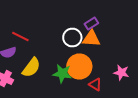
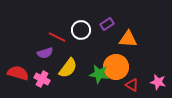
purple rectangle: (91, 24) -> (107, 24), moved
white circle: (72, 38) -> (81, 30), moved
pink star: (121, 72) -> (158, 82), moved

